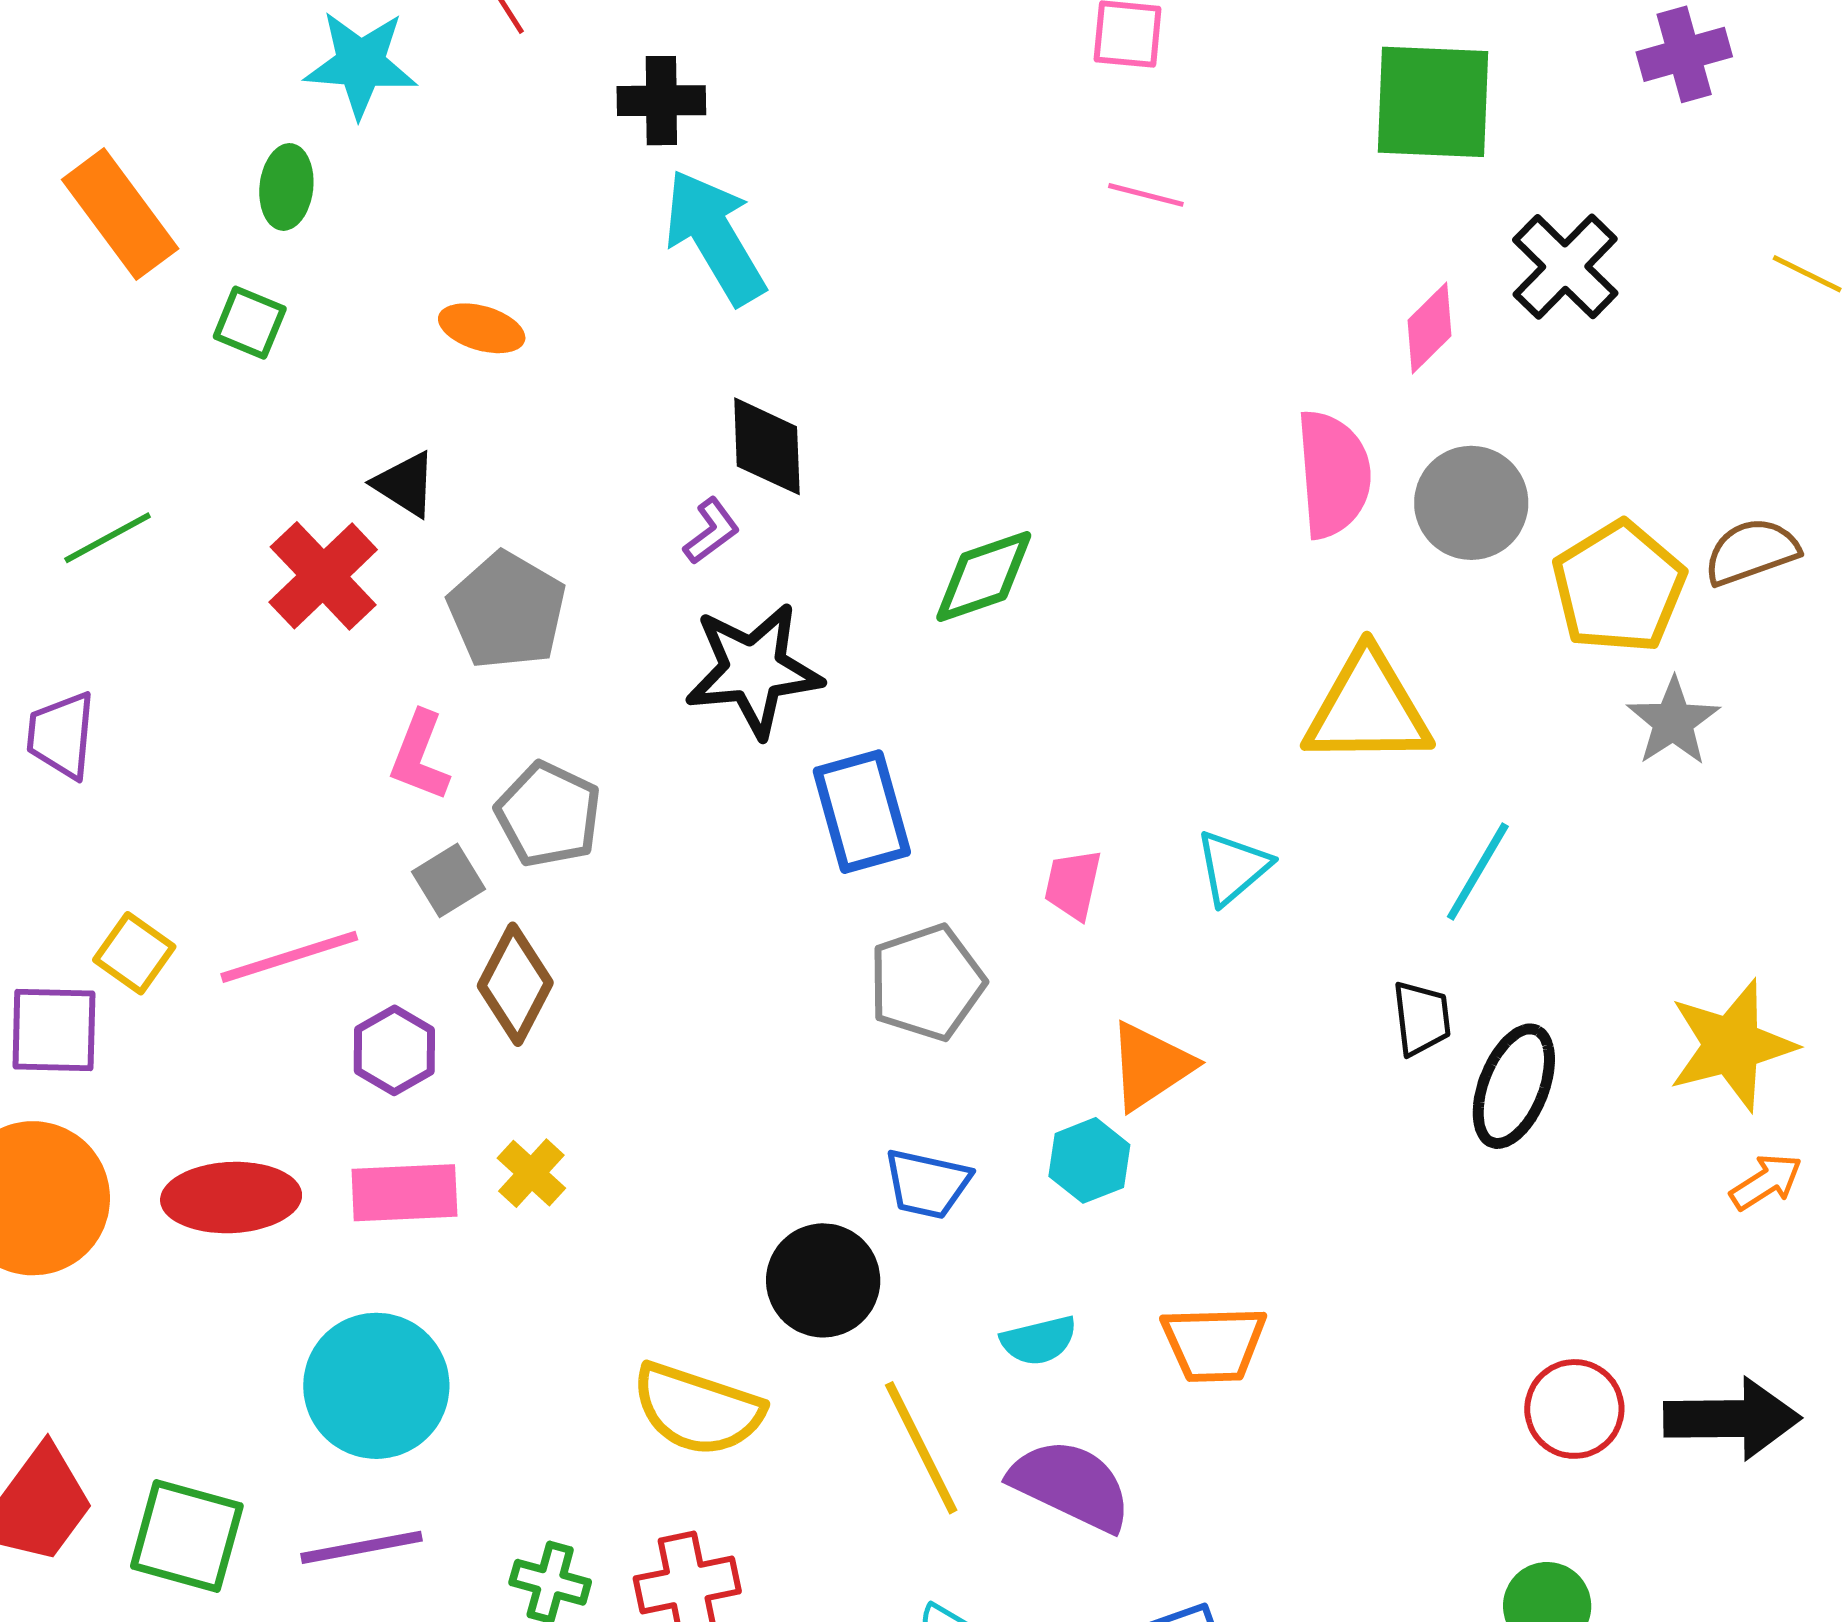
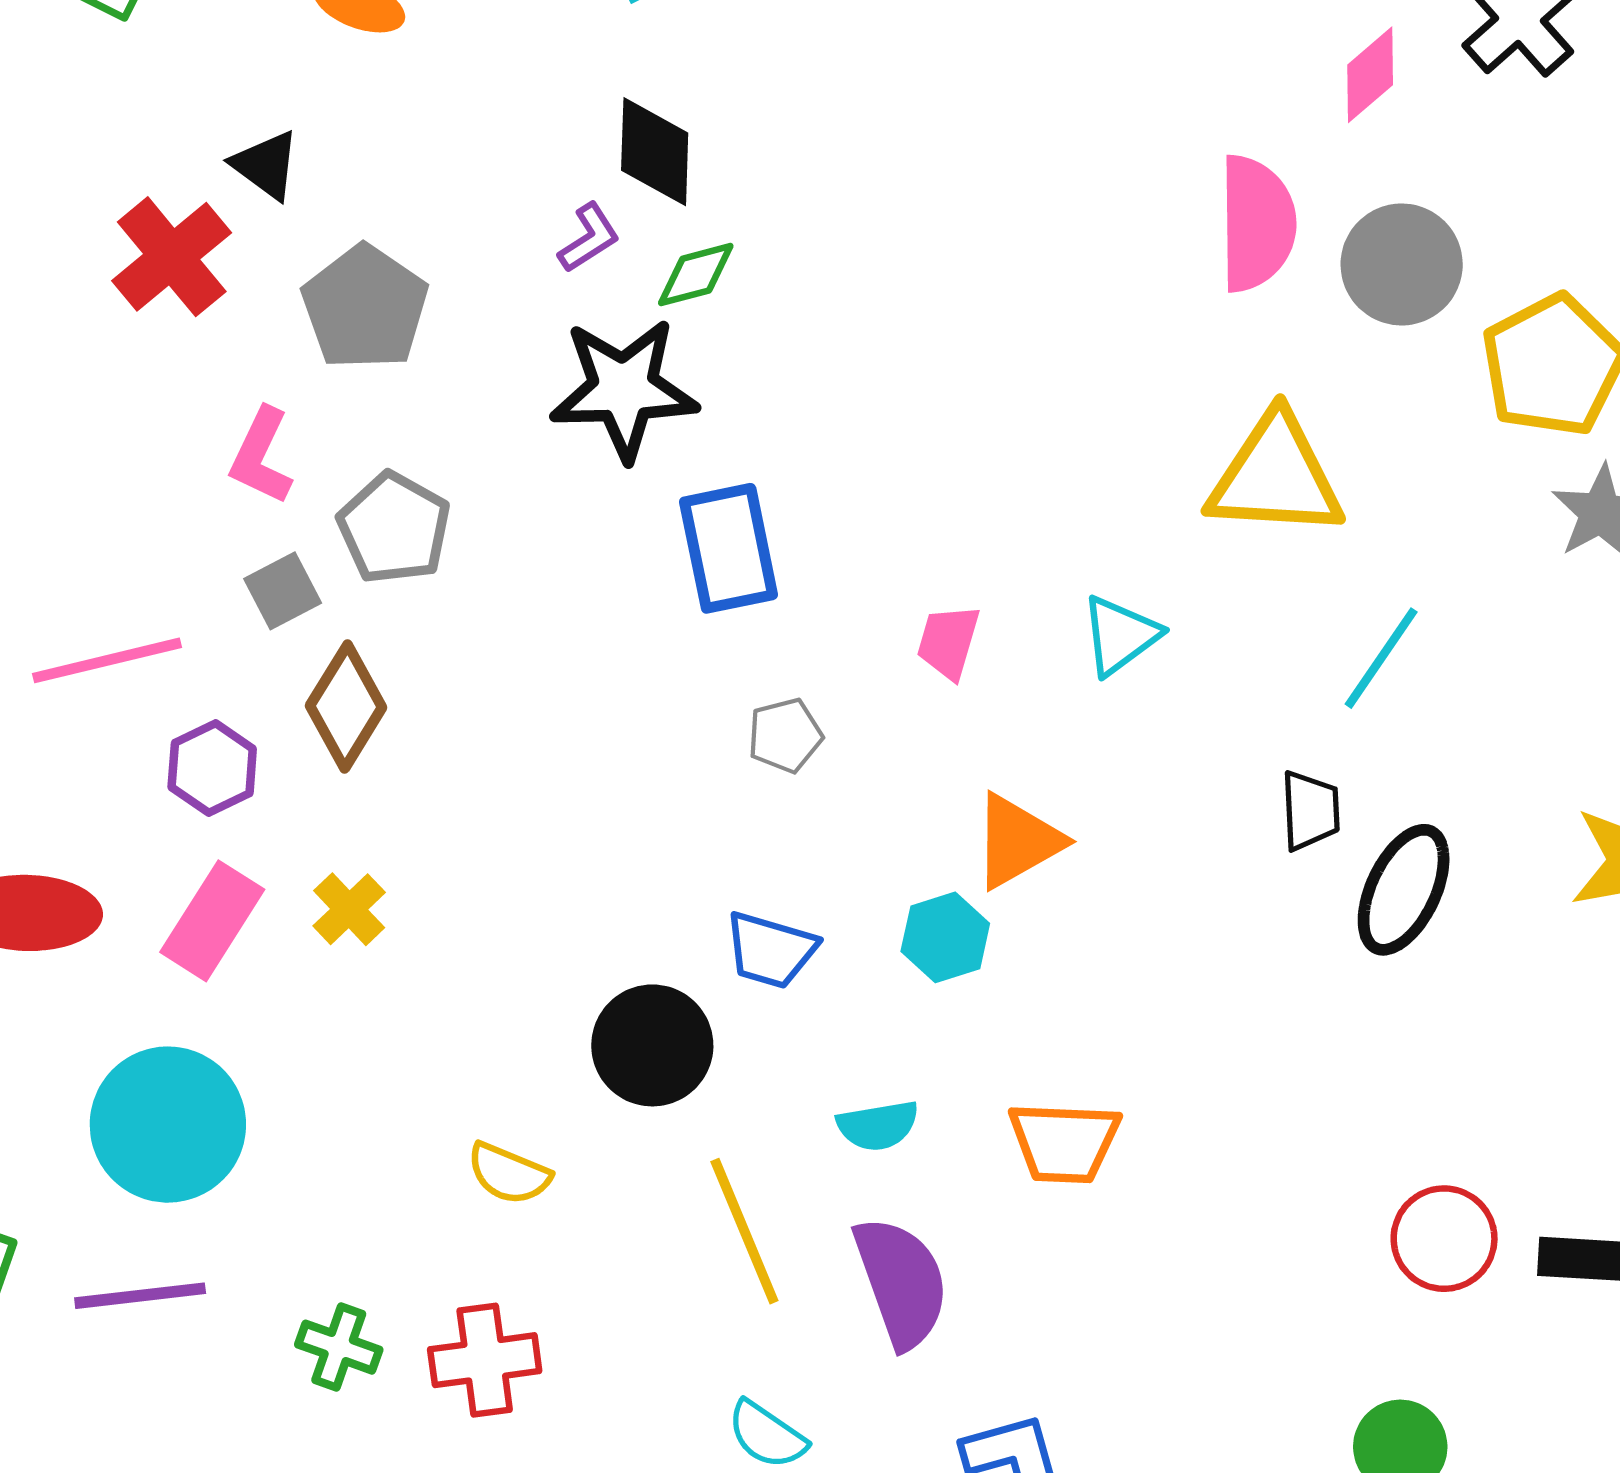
green diamond: (984, 577) -> (696, 275), moved, size x0.7
gray pentagon: (927, 982) -> (785, 735), size x0.6
pink rectangle: (404, 1193) -> (212, 921), turned -59
yellow semicircle: (698, 1409) -> (509, 1174), size x0.6
purple semicircle: (1071, 1485) -> (901, 1282), turned 41

